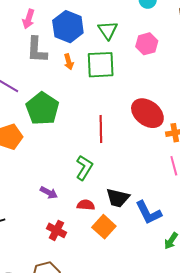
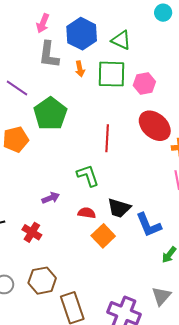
green triangle: (108, 30) -> (121, 40), turned -35
pink hexagon: (147, 44) -> (144, 84), moved
green L-shape: (84, 168) -> (88, 176), turned -55
purple arrow: (49, 193) -> (51, 198), turned -54
red cross: (56, 230) -> (32, 232), moved

